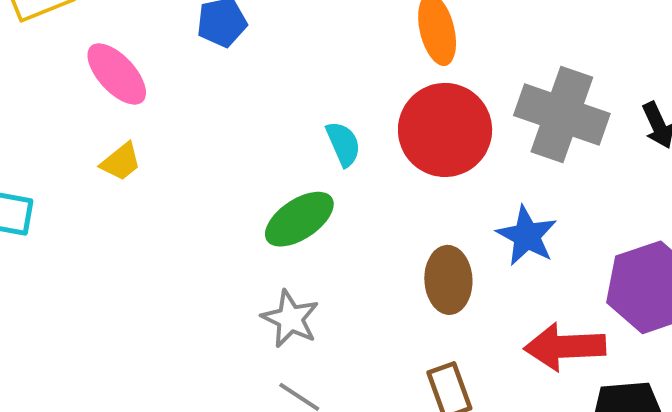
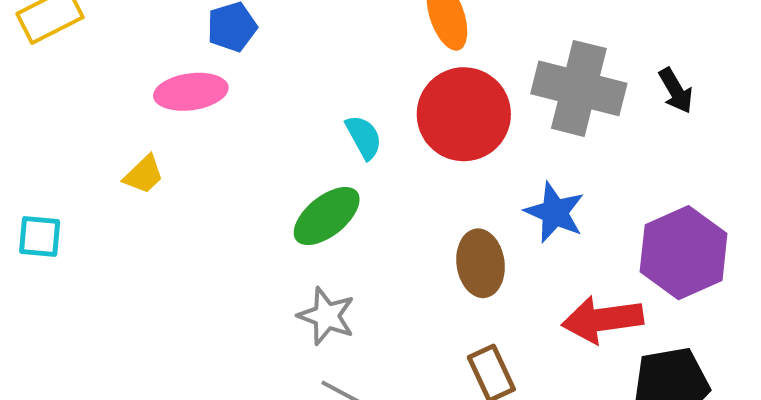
pink ellipse: (117, 74) -> (191, 92), moved, turned -50

